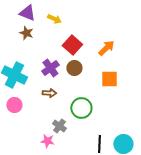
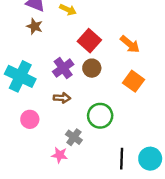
orange arrow: (106, 48) -> (130, 44), turned 84
orange square: (109, 79) -> (133, 81), turned 36
pink circle: (14, 105) -> (30, 119), moved

